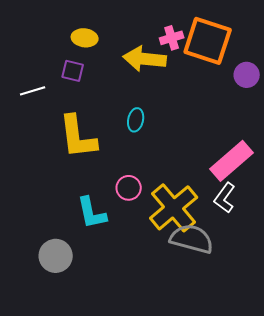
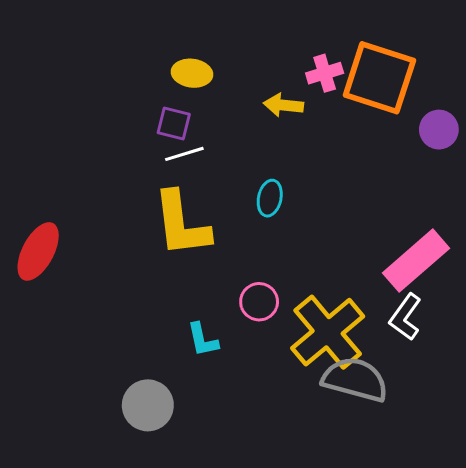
yellow arrow: (145, 59) -> (283, 105), size x0.6
white line: (33, 91) -> (184, 154), moved
cyan L-shape: (92, 213) -> (203, 340), size x0.7

